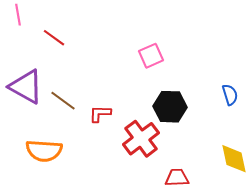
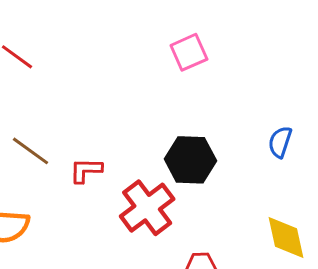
pink square: (151, 56) -> (189, 52), moved
blue semicircle: (230, 95) -> (280, 142), turned -145

